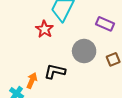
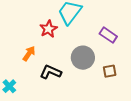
orange arrow: (32, 81) -> (29, 54), moved

